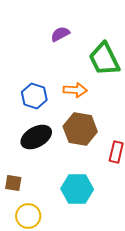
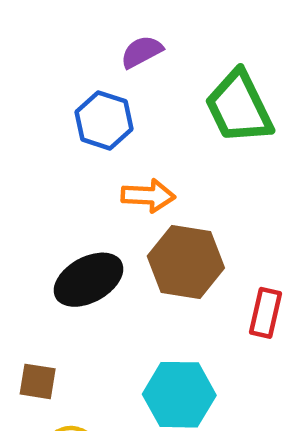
orange arrow: (75, 90) -> (148, 196), moved
blue hexagon: (34, 96) -> (104, 120), moved

